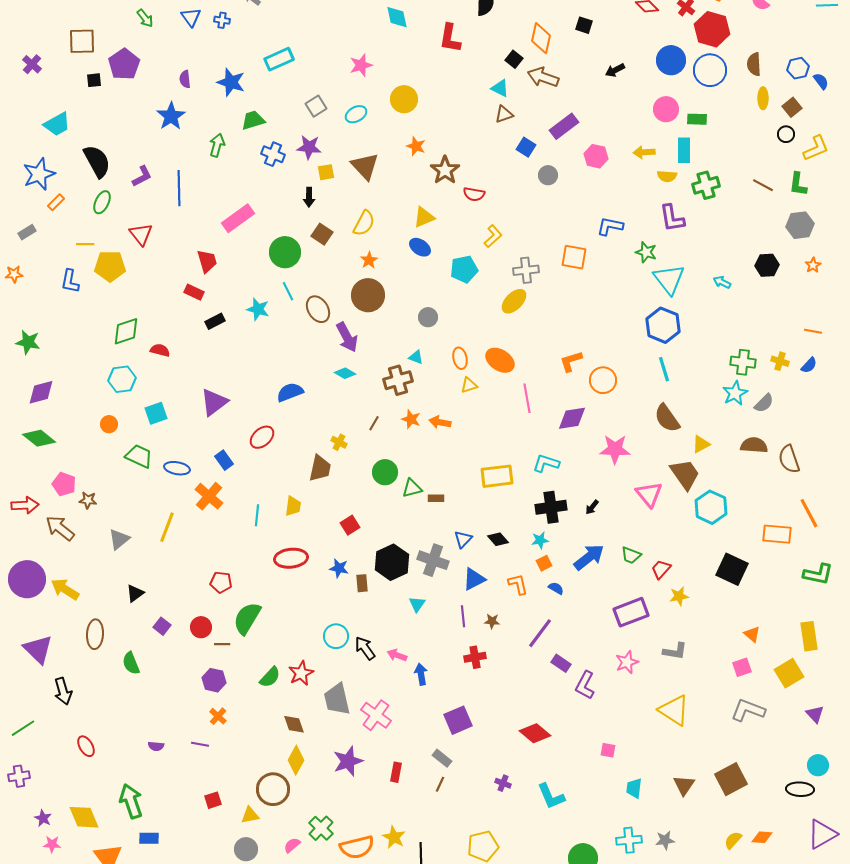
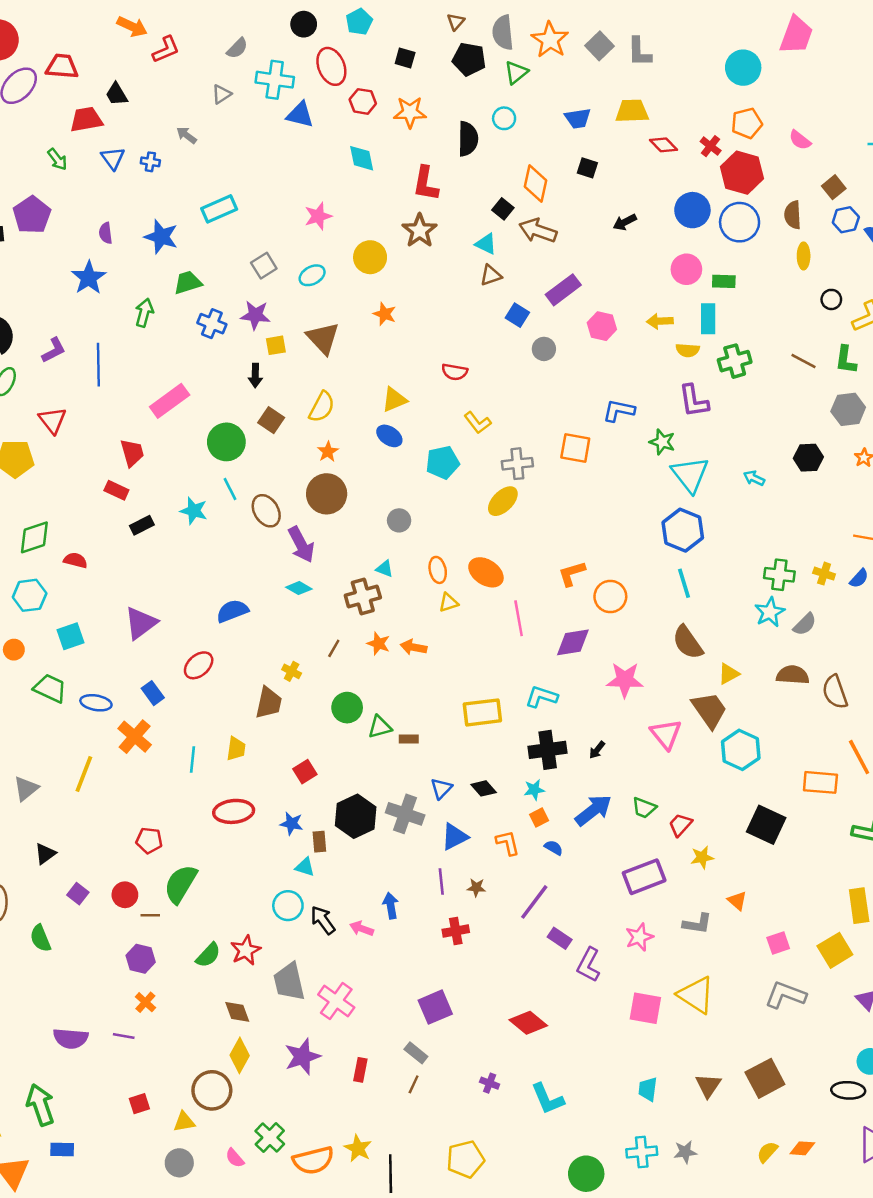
brown square: (792, 107) -> (834, 187), moved
brown star: (445, 170) -> (420, 231), moved
yellow L-shape: (493, 236) -> (478, 423), turned 95
cyan triangle: (417, 604) -> (305, 867), moved, turned -48
orange triangle: (752, 634) -> (737, 901), moved
blue arrow: (421, 674) -> (391, 906), moved
purple semicircle: (156, 746) -> (71, 1038), size x1.8
pink square: (608, 750) -> (645, 1008), moved, size x1.8
pink semicircle: (292, 845) -> (235, 1158), turned -90

